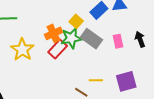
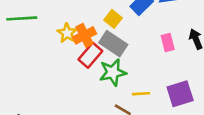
green star: (71, 38) -> (113, 72), moved
gray rectangle: (91, 39) -> (113, 44), moved
yellow star: (22, 50) -> (67, 33), moved, size x0.7

